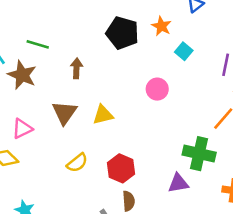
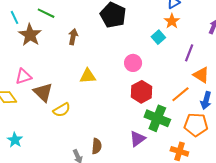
orange star: (161, 26) -> (172, 21), moved
brown triangle: (64, 113) -> (43, 92), moved, turned -30
red hexagon: (121, 168) -> (142, 92), moved
purple triangle: (178, 183) -> (137, 139), turned -36

